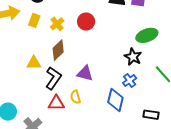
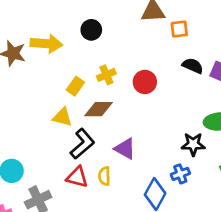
yellow rectangle: (34, 20) -> (75, 86), moved
brown diamond: (58, 50) -> (98, 109), turned 30
black star: (133, 57) -> (193, 144), turned 30

